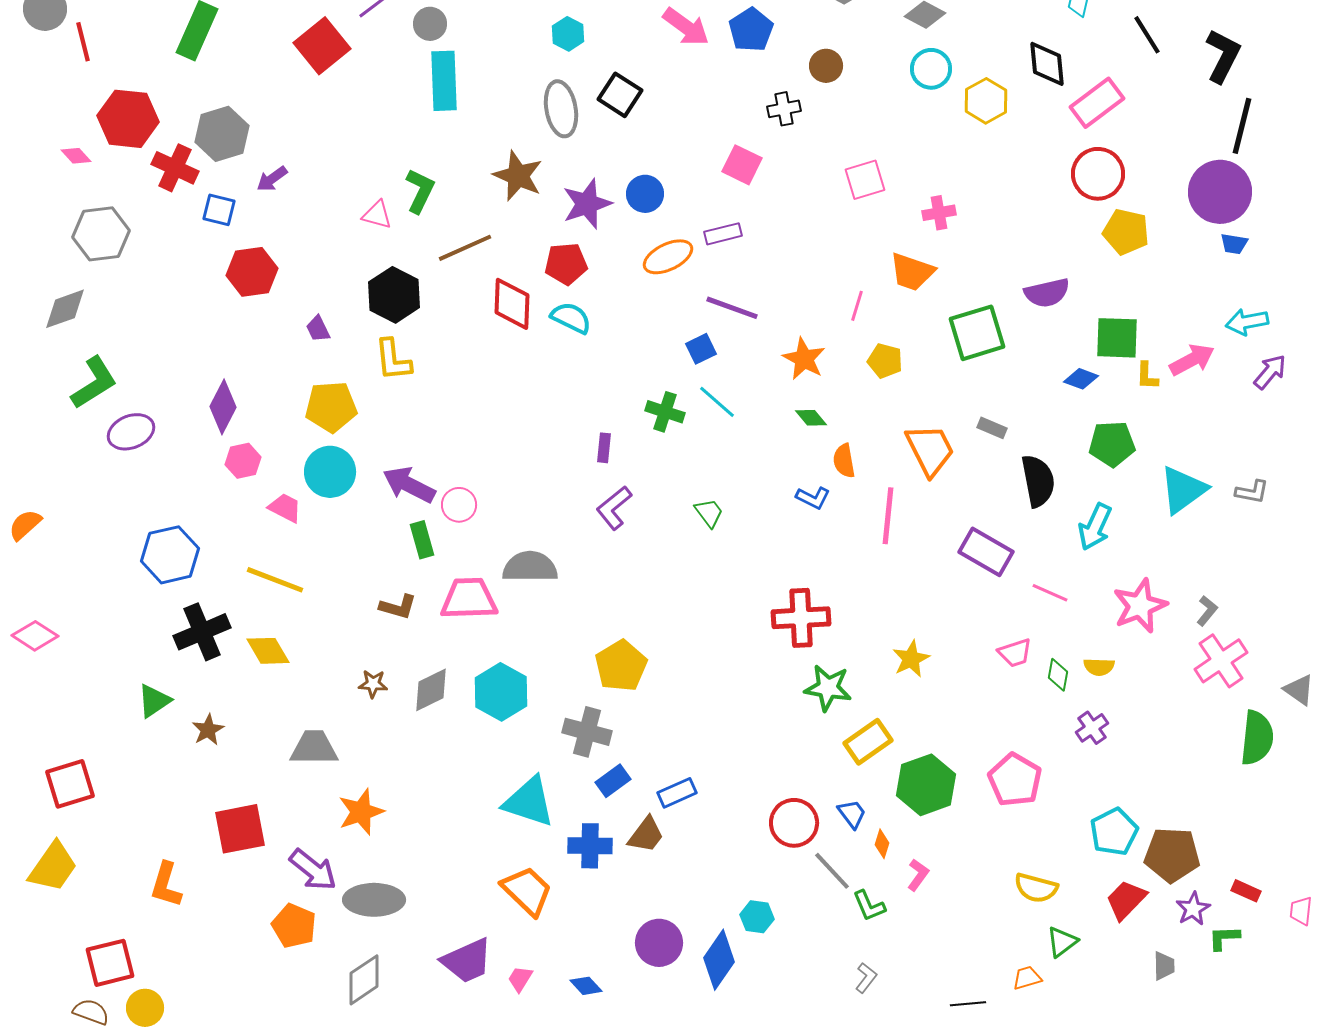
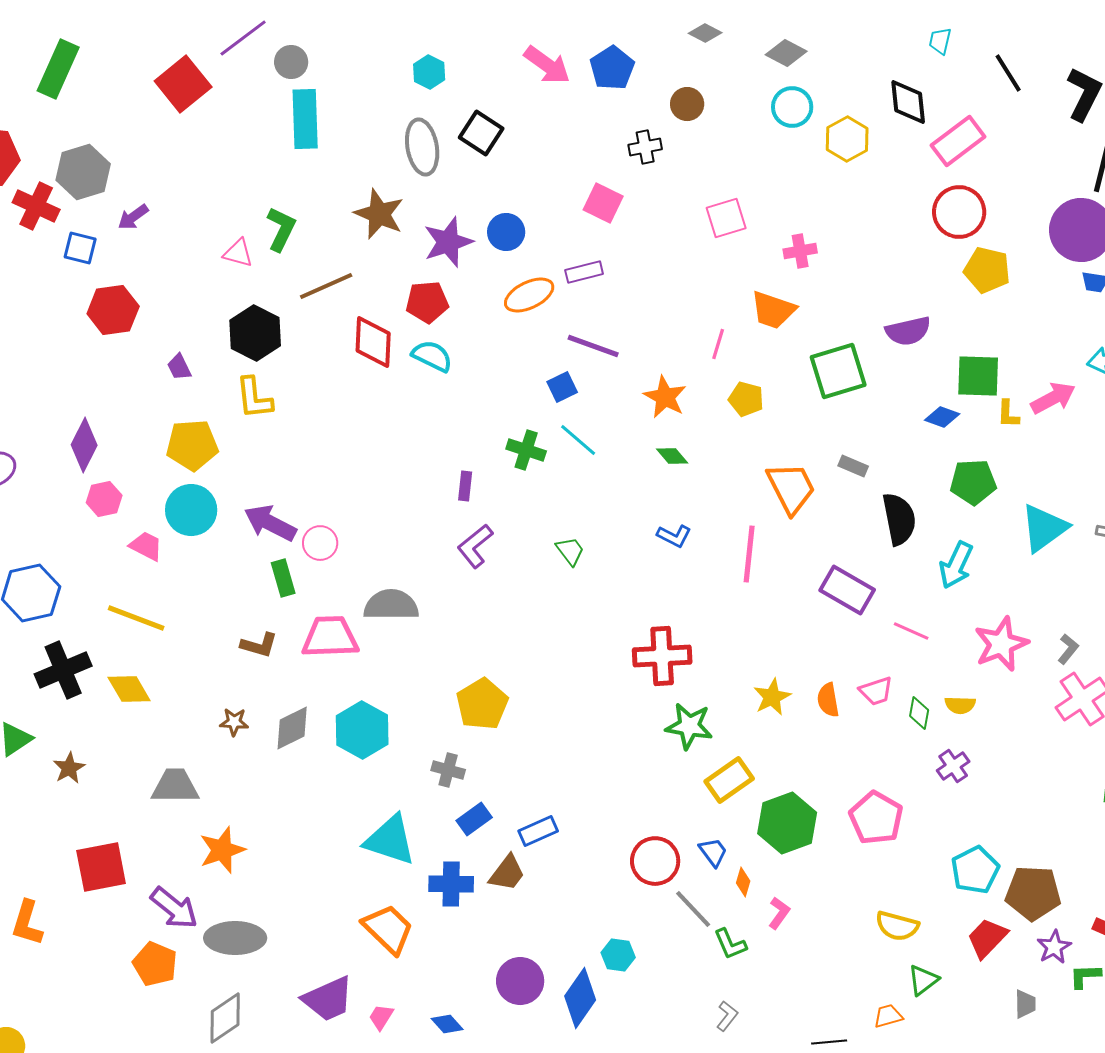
orange semicircle: (844, 461) -> (828, 700), moved
gray cross: (587, 732) -> (448, 770), size x0.7

